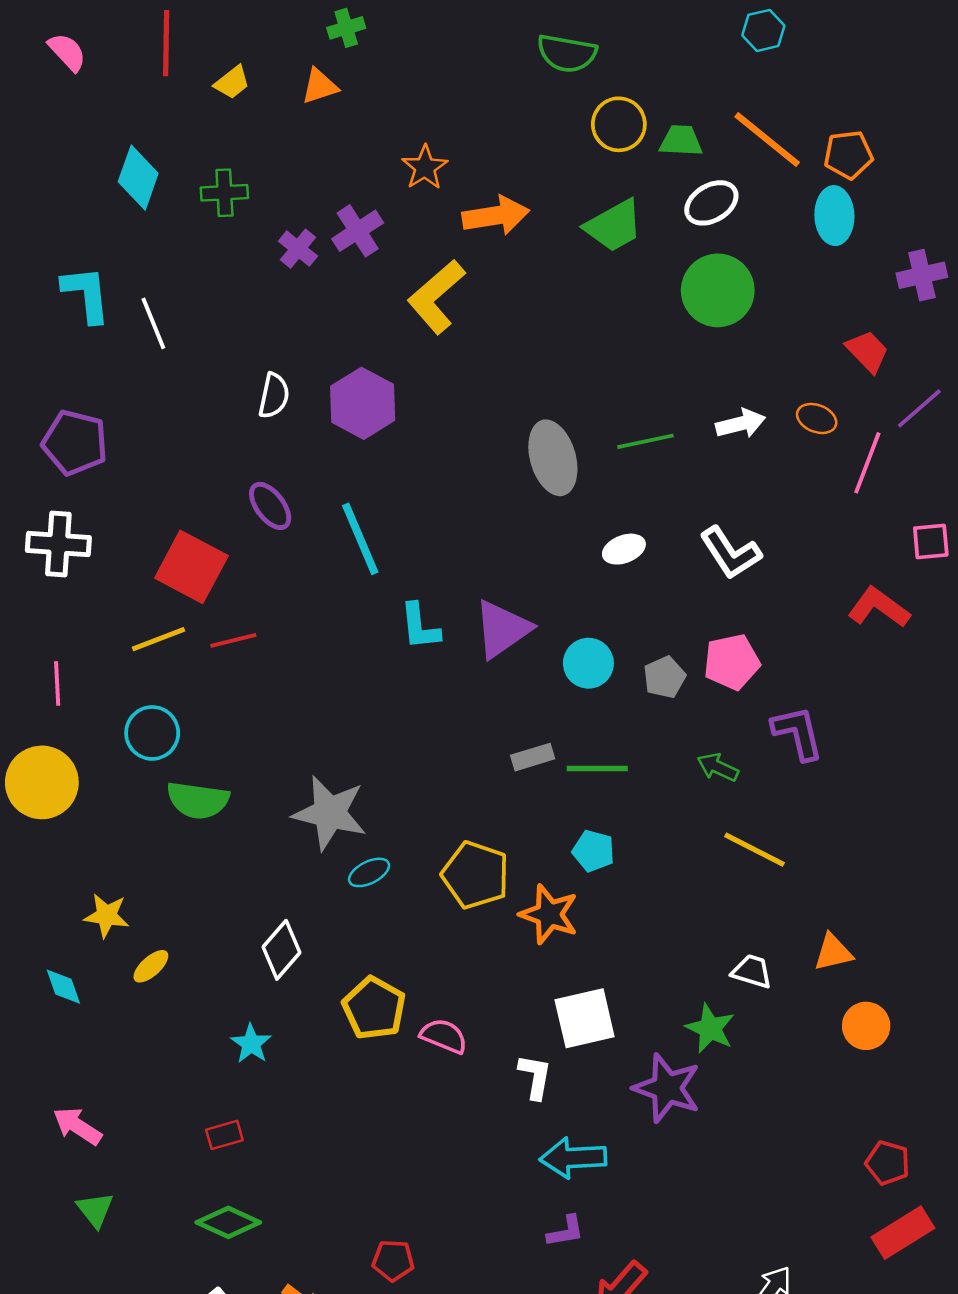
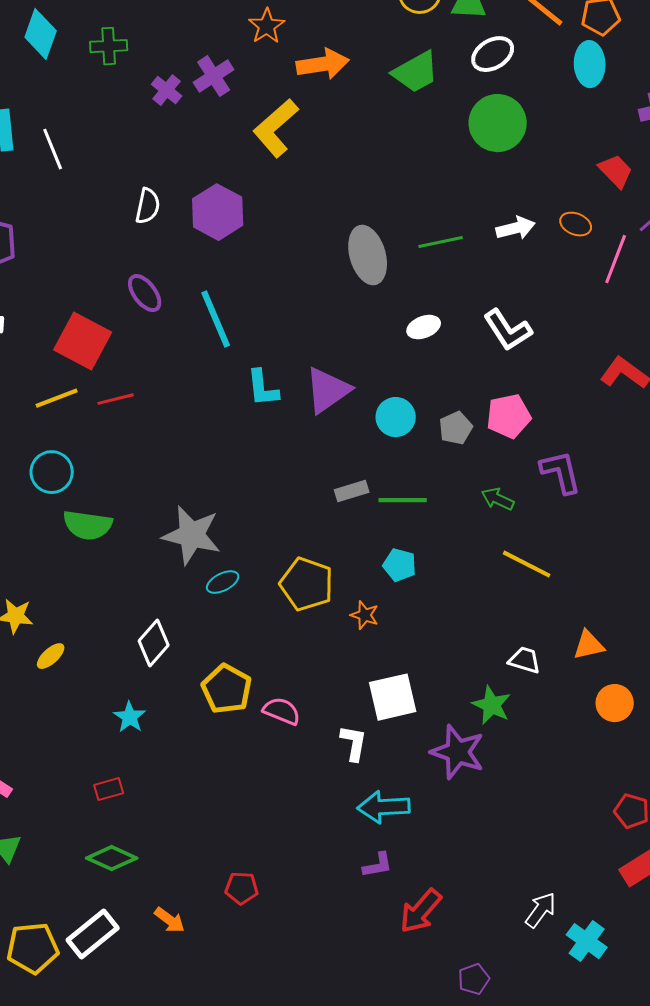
orange star: (549, 914) -> (365, 615), size x0.6

